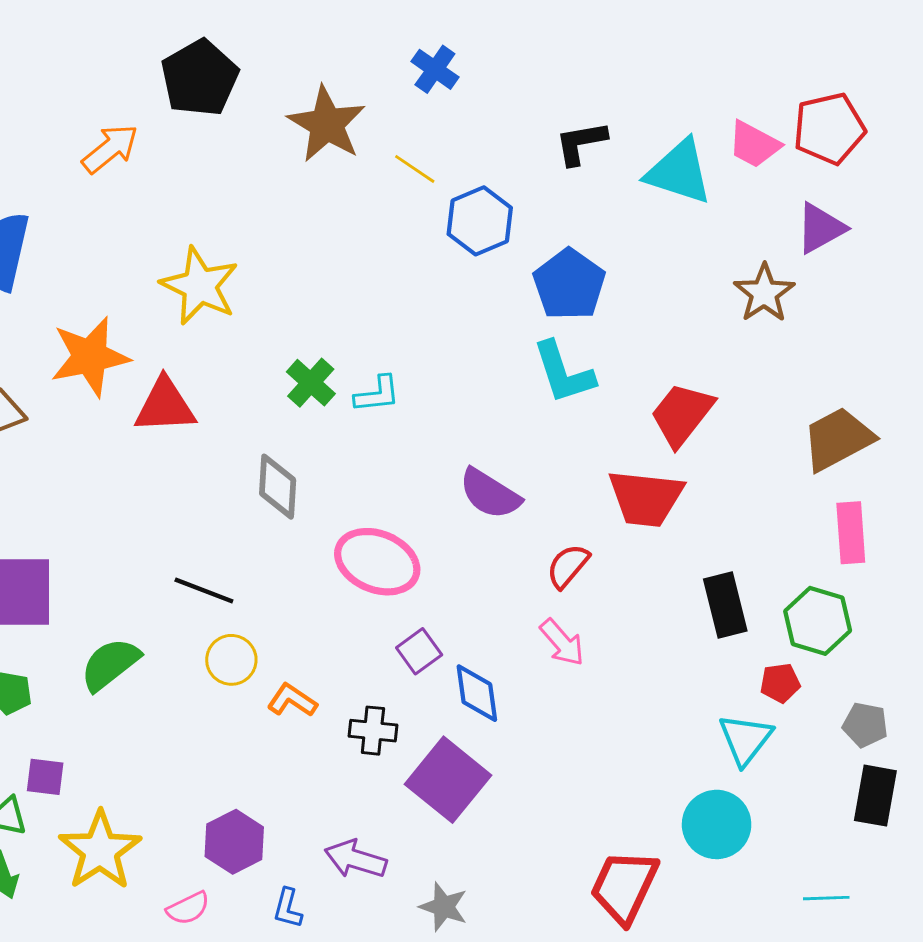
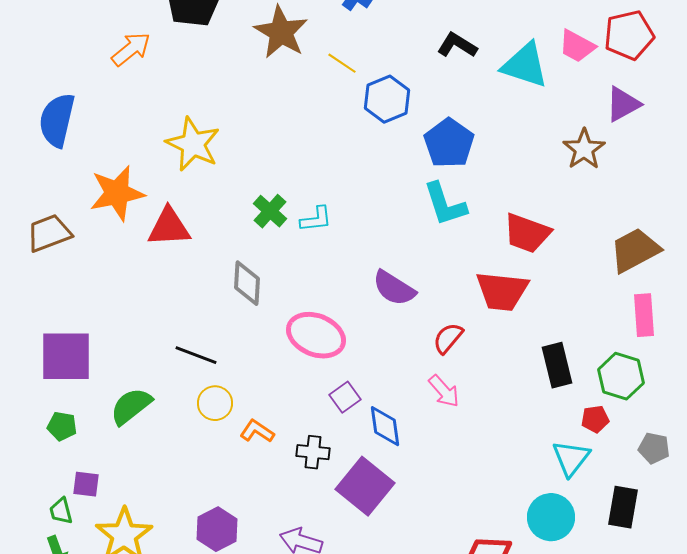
black L-shape: (581, 143) -> (457, 45), turned 42
red trapezoid: (682, 414) -> (527, 233), turned -108
black rectangle: (875, 796) -> (623, 507), moved

